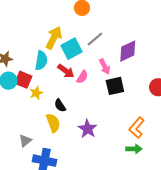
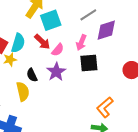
gray line: (95, 39) -> (88, 15), moved
cyan semicircle: (41, 61) -> (18, 43), moved
pink arrow: (105, 67) -> (81, 42), turned 42
purple star: (88, 129) -> (56, 72), moved

